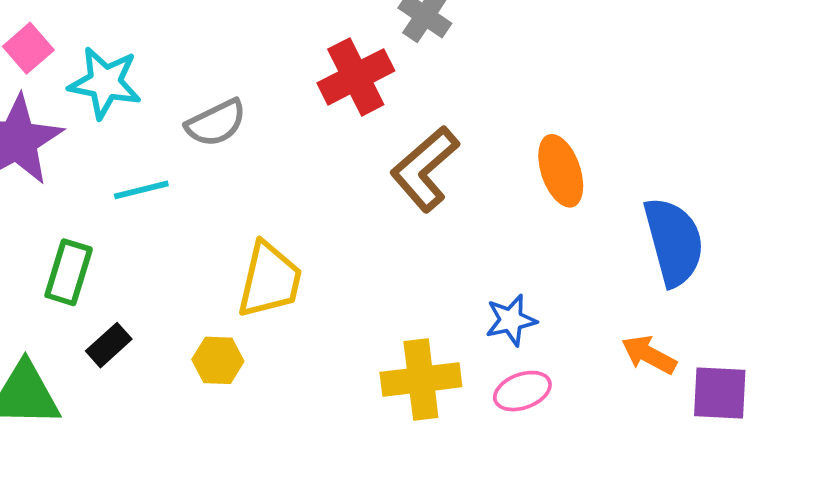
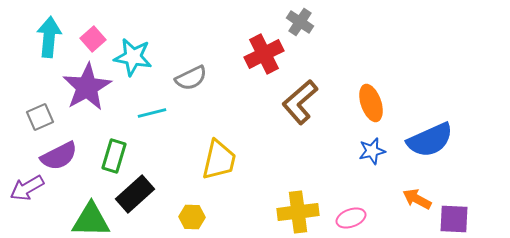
blue semicircle: (674, 242) -> (430, 140), turned 81
blue star: (511, 320) -> (372, 151), moved
black rectangle: (109, 345) -> (135, 194), size x1.6
yellow hexagon: (218, 360) -> (192, 217), moved

